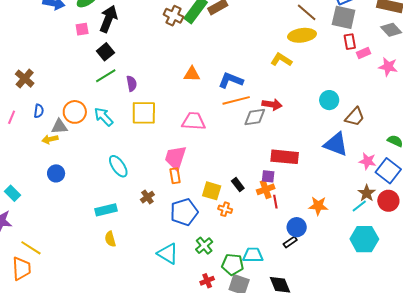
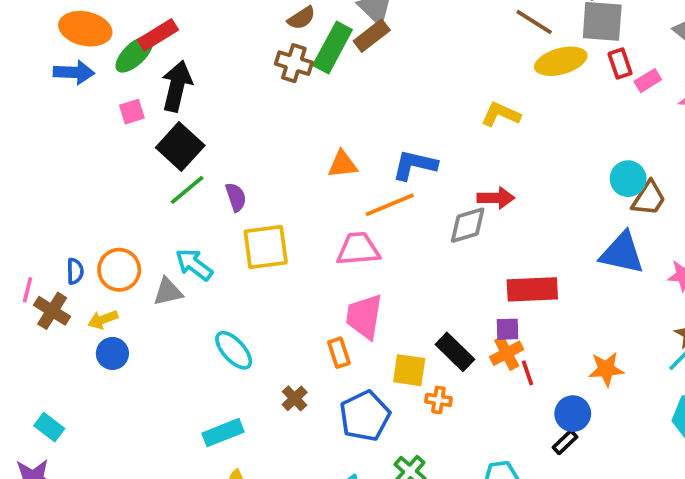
yellow ellipse: (302, 35) -> (561, 61), moved
black square: (105, 52) -> (180, 146), size x1.4
brown cross: (25, 79) -> (52, 311), moved
orange line: (236, 100) -> (390, 205), moved
cyan circle: (329, 100) -> (628, 179), moved
orange circle: (75, 112) -> (119, 270), moved
gray triangle: (59, 127) -> (168, 292), moved
pink trapezoid: (176, 158) -> (364, 317), moved
blue circle: (56, 173) -> (112, 353), moved
black rectangle: (238, 185) -> (455, 352), size x1.5

